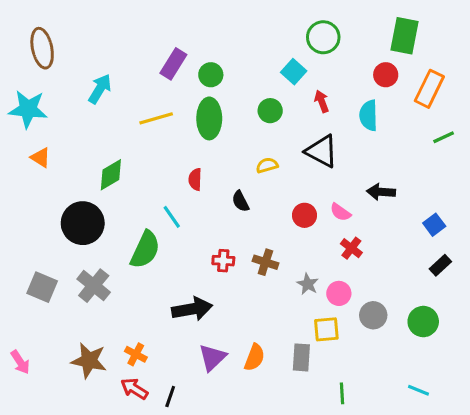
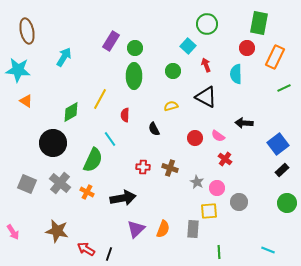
yellow line: (156, 118) -> (100, 99), moved, turned -45
blue square: (434, 225) -> (278, 144), size x1.5
green circle: (423, 322) -> (287, 203), moved
orange cross: (136, 354) -> (87, 192), moved

